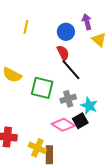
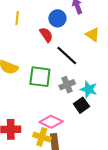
yellow triangle: (99, 40) -> (93, 34), moved
red semicircle: (63, 53) -> (46, 35), moved
pink diamond: (63, 125) -> (51, 122), moved

